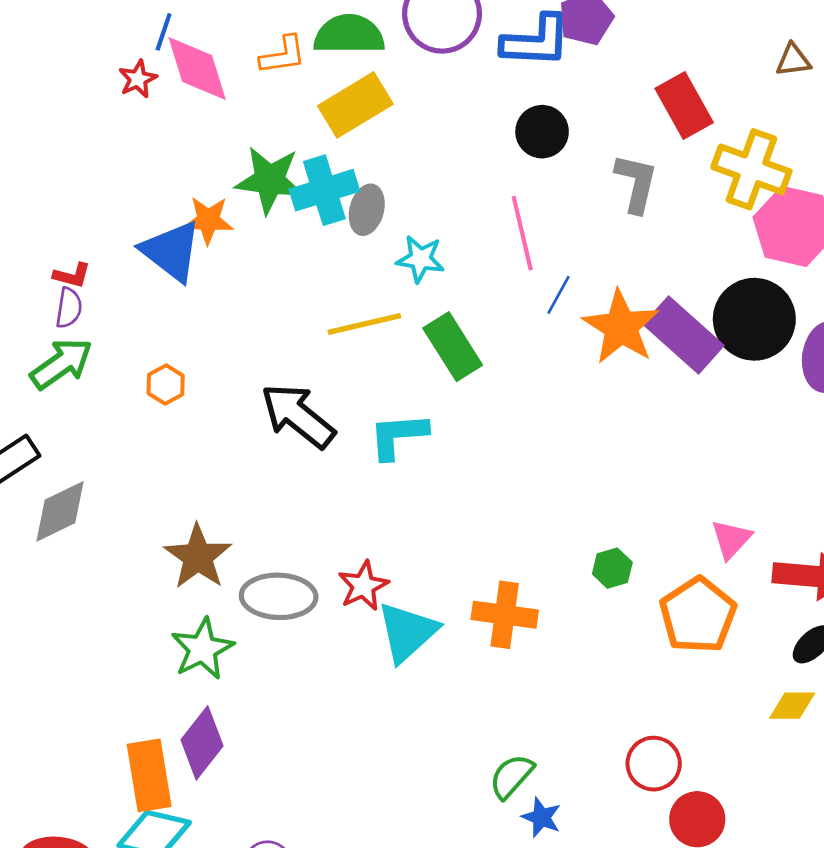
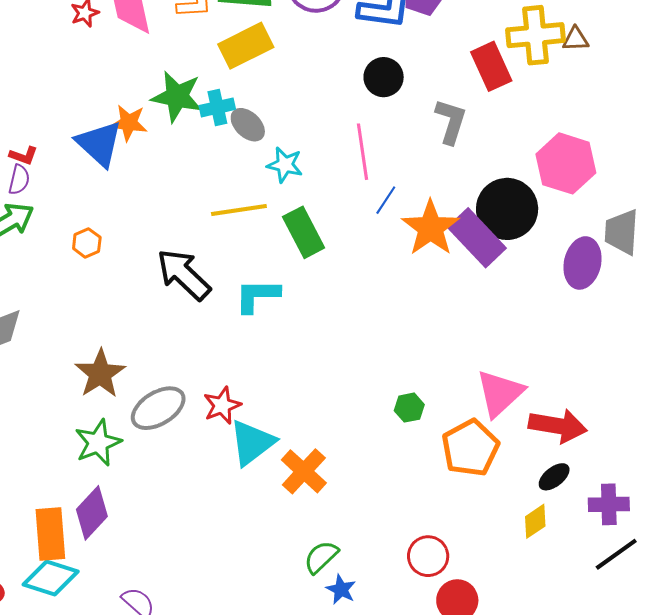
yellow cross: (751, 169) -> (536, 35), moved, turned -30
cyan cross: (324, 190) -> (217, 107), size x0.7
gray ellipse: (367, 210) -> (248, 125), turned -66
black circle: (754, 319) -> (507, 209), moved
pink triangle: (731, 539) -> (500, 393), size x1.6
gray ellipse: (279, 596) -> (158, 408), turned -38
orange cross: (505, 615) -> (304, 471), moved, turned 30
yellow diamond: (792, 706) -> (535, 521), turned -39

